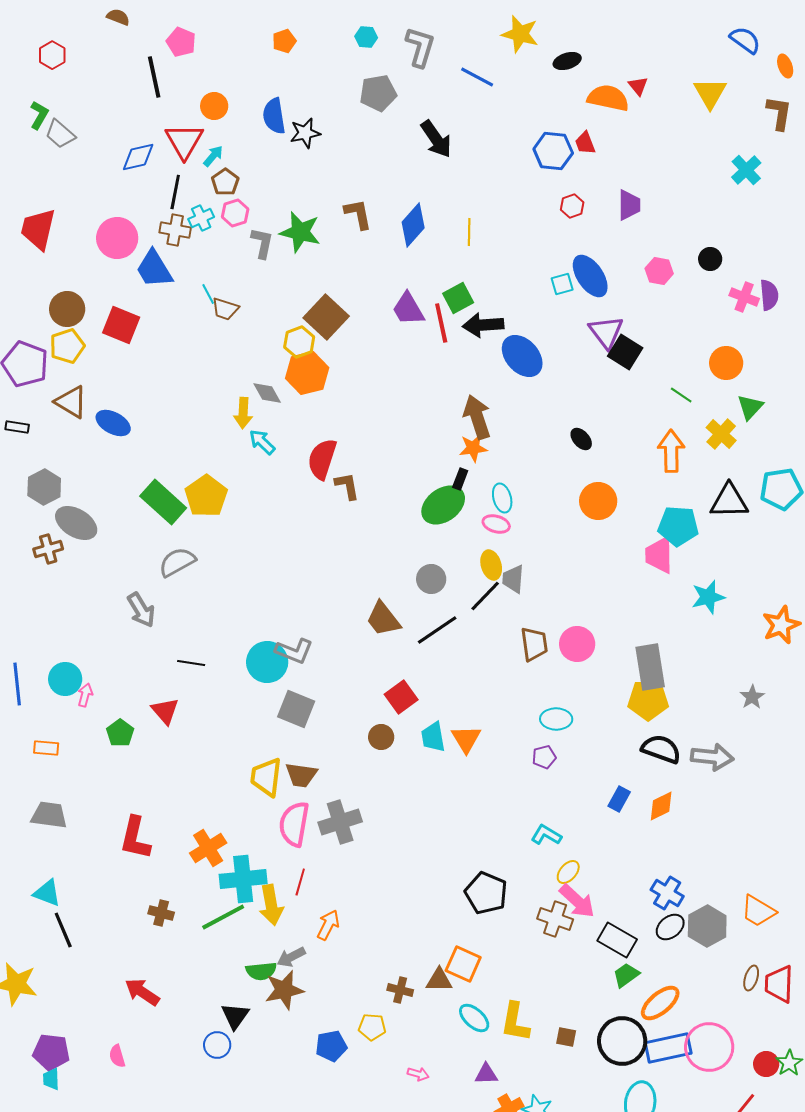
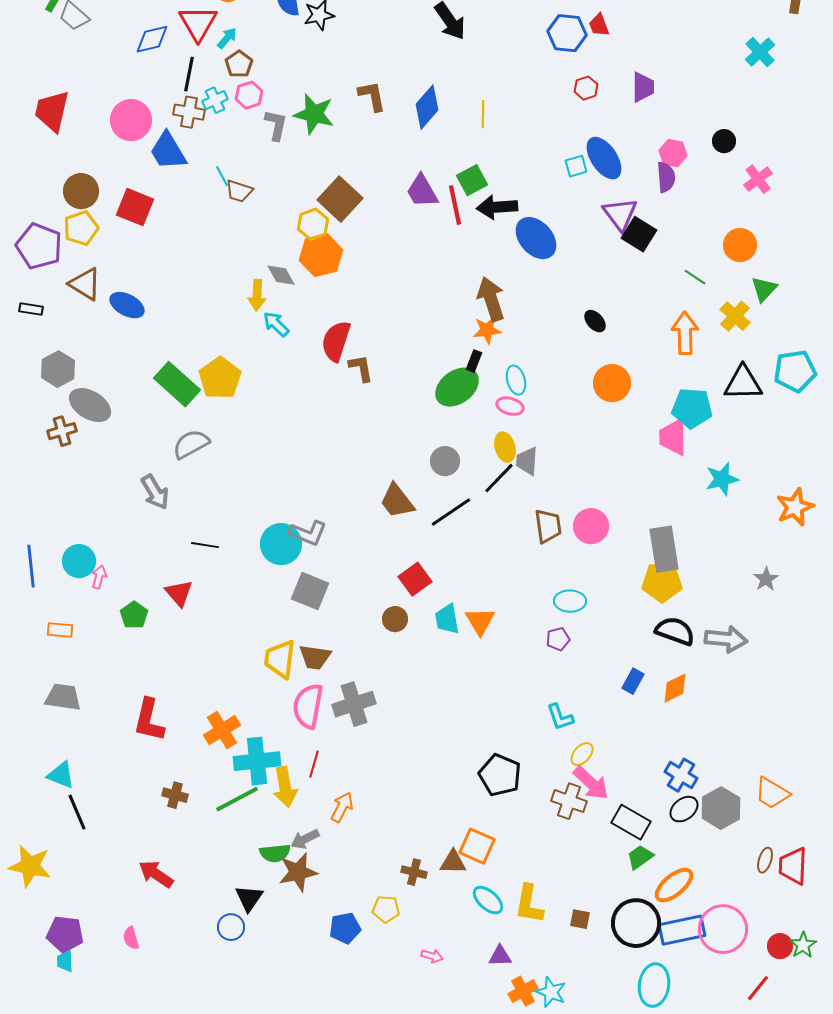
purple semicircle: (769, 295) -> (666, 177), moved
pink cross: (744, 297) -> (758, 179), turned 32
cyan L-shape: (546, 835) -> (560, 717), turned -140

